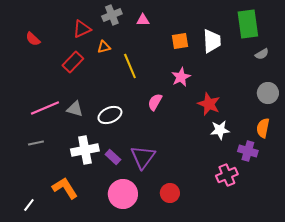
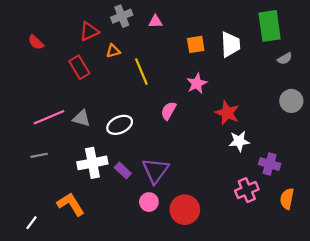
red rectangle: (73, 62) -> (79, 67), turned -75
orange semicircle: (263, 128) -> (287, 199), moved
red circle: (170, 193) -> (185, 210), size x1.4
pink circle: (123, 194) -> (149, 202), moved, size x0.6

